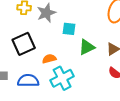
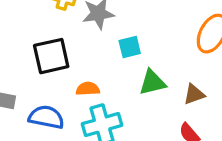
cyan square: (69, 29) -> (130, 47), turned -32

